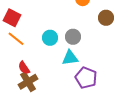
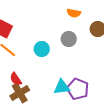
gray circle: (73, 37) -> (69, 39), moved
cyan triangle: (70, 58) -> (62, 87), moved

